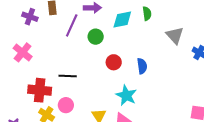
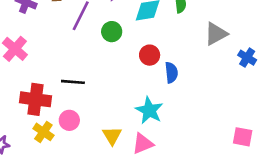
gray triangle: (175, 35) -> (216, 34), turned 42
red circle: (114, 62) -> (150, 55), moved

